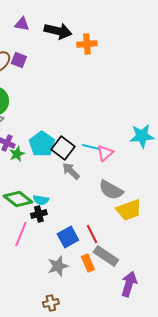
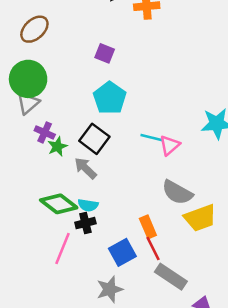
purple square: (19, 60) -> (105, 53), moved
cyan pentagon: (42, 144) -> (110, 98), moved
black square: (63, 148) -> (94, 139), moved
gray arrow: (71, 171) -> (85, 168), moved
orange rectangle: (88, 263) -> (148, 227), moved

